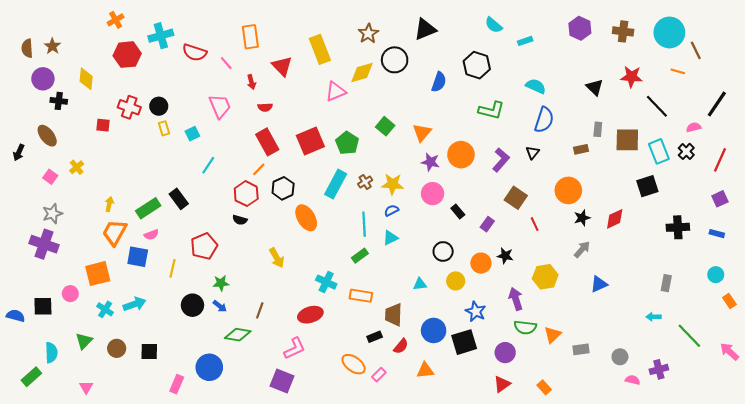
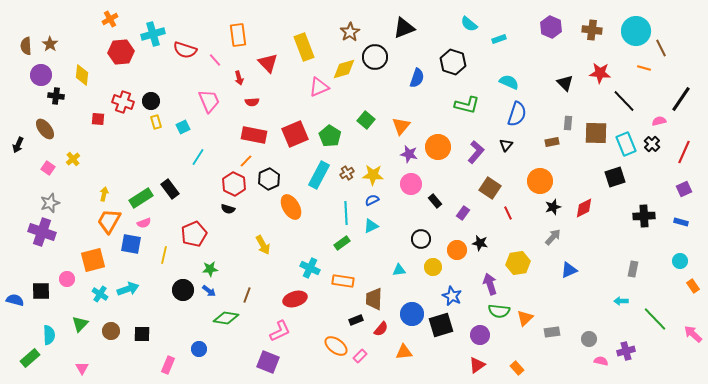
red rectangle: (267, 142) -> (254, 135), turned -50
blue circle: (209, 367) -> (199, 349), size x0.6

